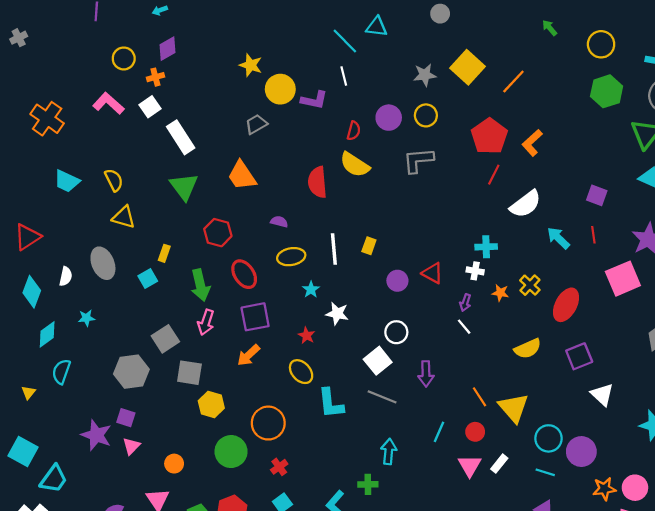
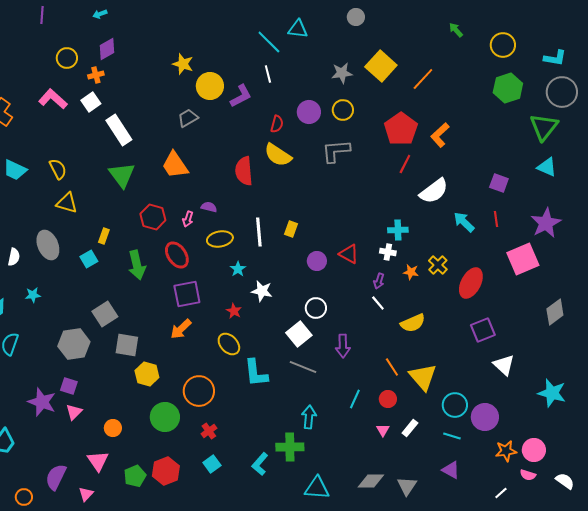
purple L-shape: (314, 100) -> (241, 96), turned -40
pink arrow: (206, 322) -> (188, 219), moved, size x0.7
yellow semicircle: (528, 349) -> (413, 323), moved
pink triangle: (470, 466) -> (383, 430), size x0.6
green cross: (368, 484) -> (290, 447), size x1.5

